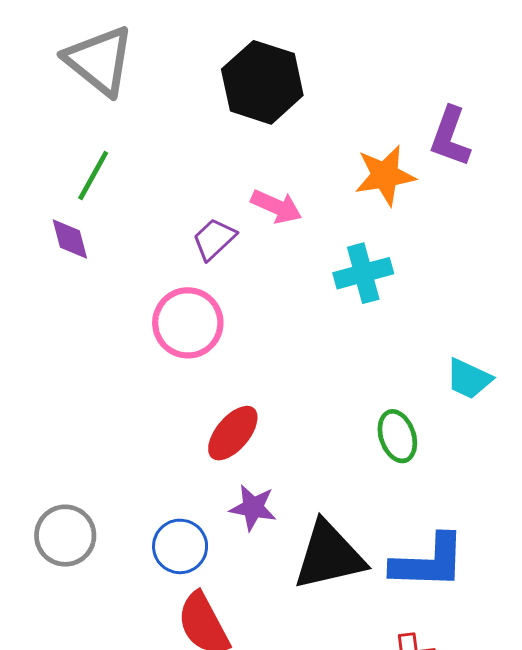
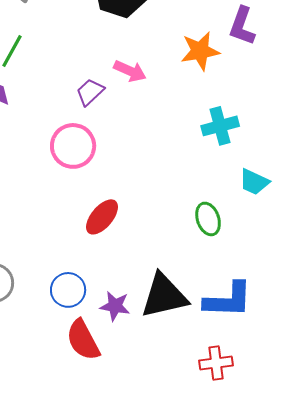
cyan cross: (363, 273) -> (220, 126), moved
purple star: (253, 508) -> (115, 306), moved

